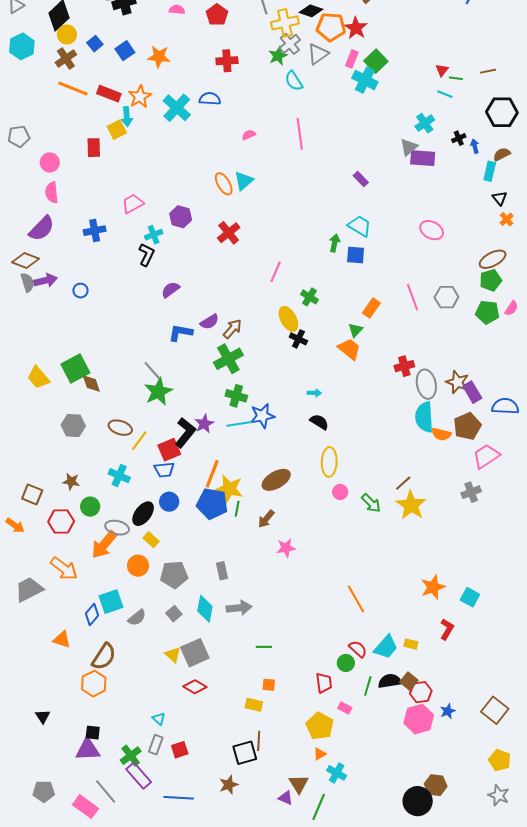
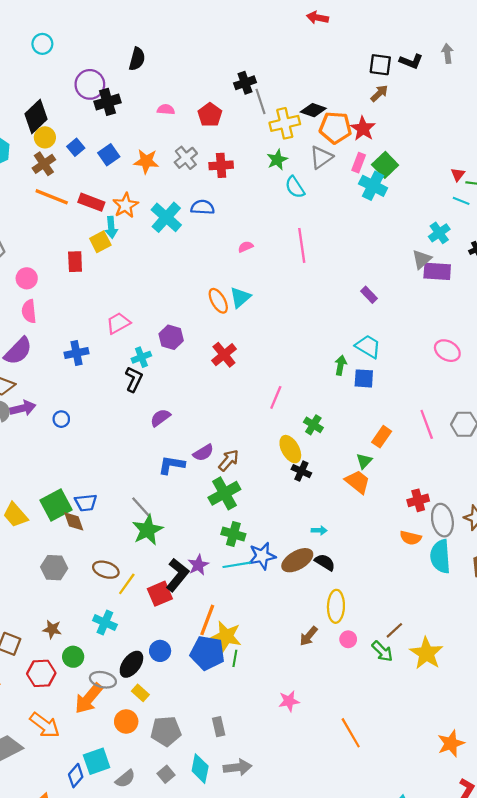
gray cross: (290, 44) -> (186, 158), moved
orange semicircle: (441, 434) -> (411, 538), moved
blue trapezoid: (164, 470) -> (86, 503), moved
brown ellipse: (276, 480) -> (297, 560), moved
brown line: (403, 483) -> (394, 630), moved
brown arrow: (266, 519) -> (309, 636), moved
orange line: (356, 599) -> (351, 733), moved

